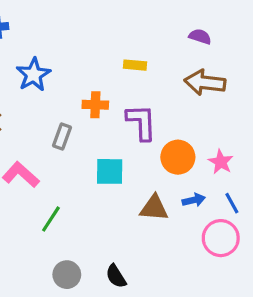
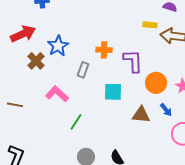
yellow rectangle: (135, 65) -> (150, 25), moved
blue star: (33, 75) -> (58, 46), moved
blue arrow: (194, 200) -> (166, 110), turned 64

